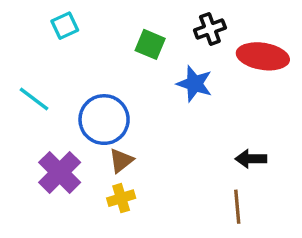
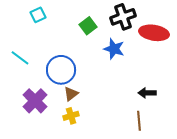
black cross: (210, 29) -> (123, 17), size x1.4
green square: (150, 44) -> (88, 26), turned 30

